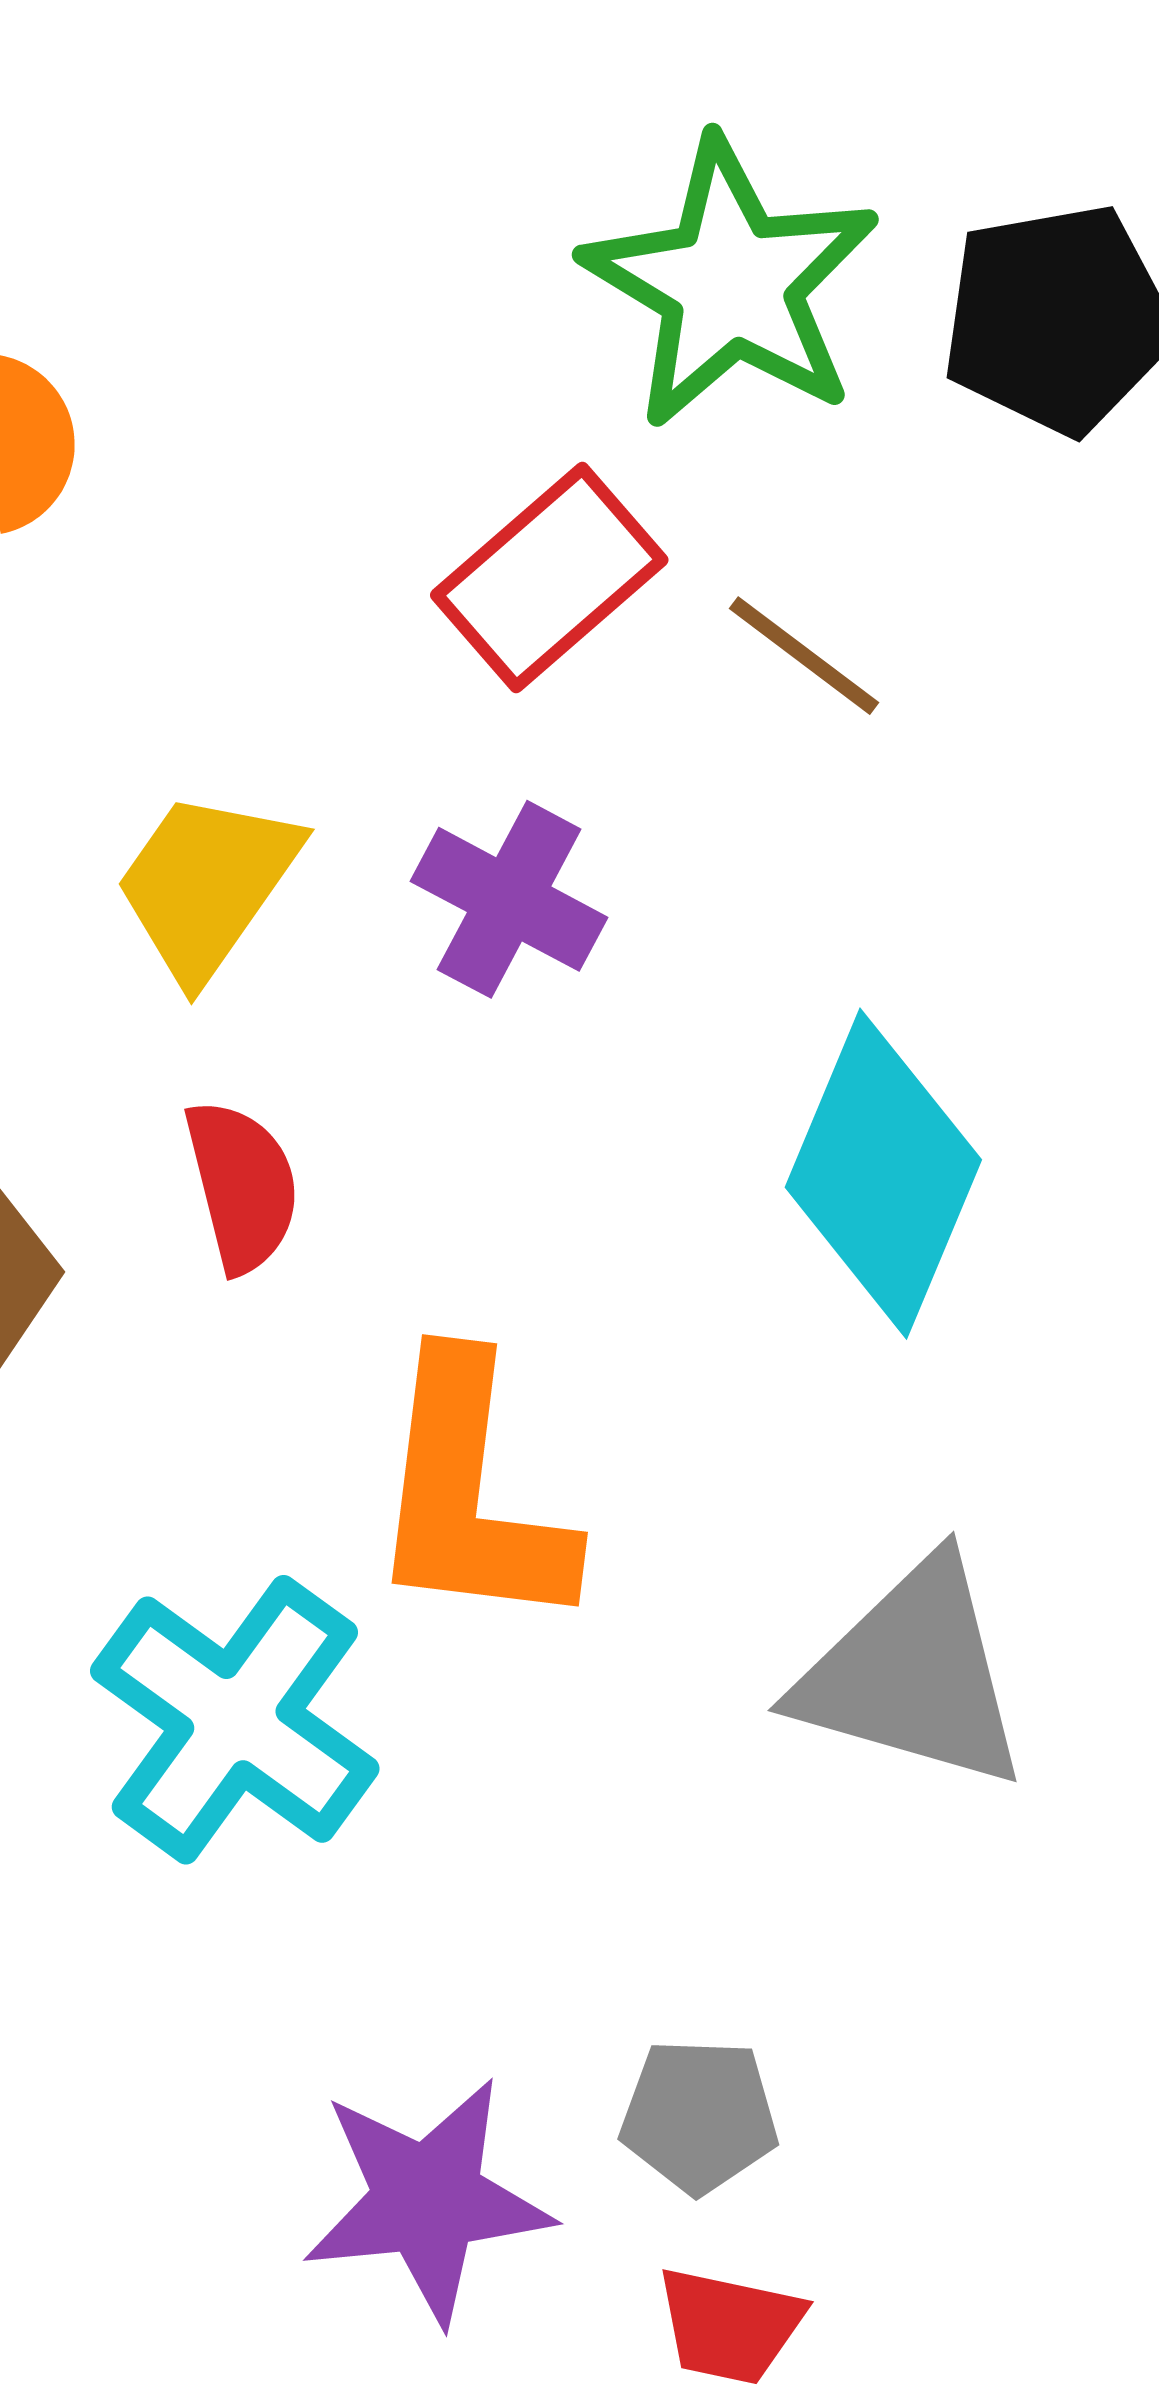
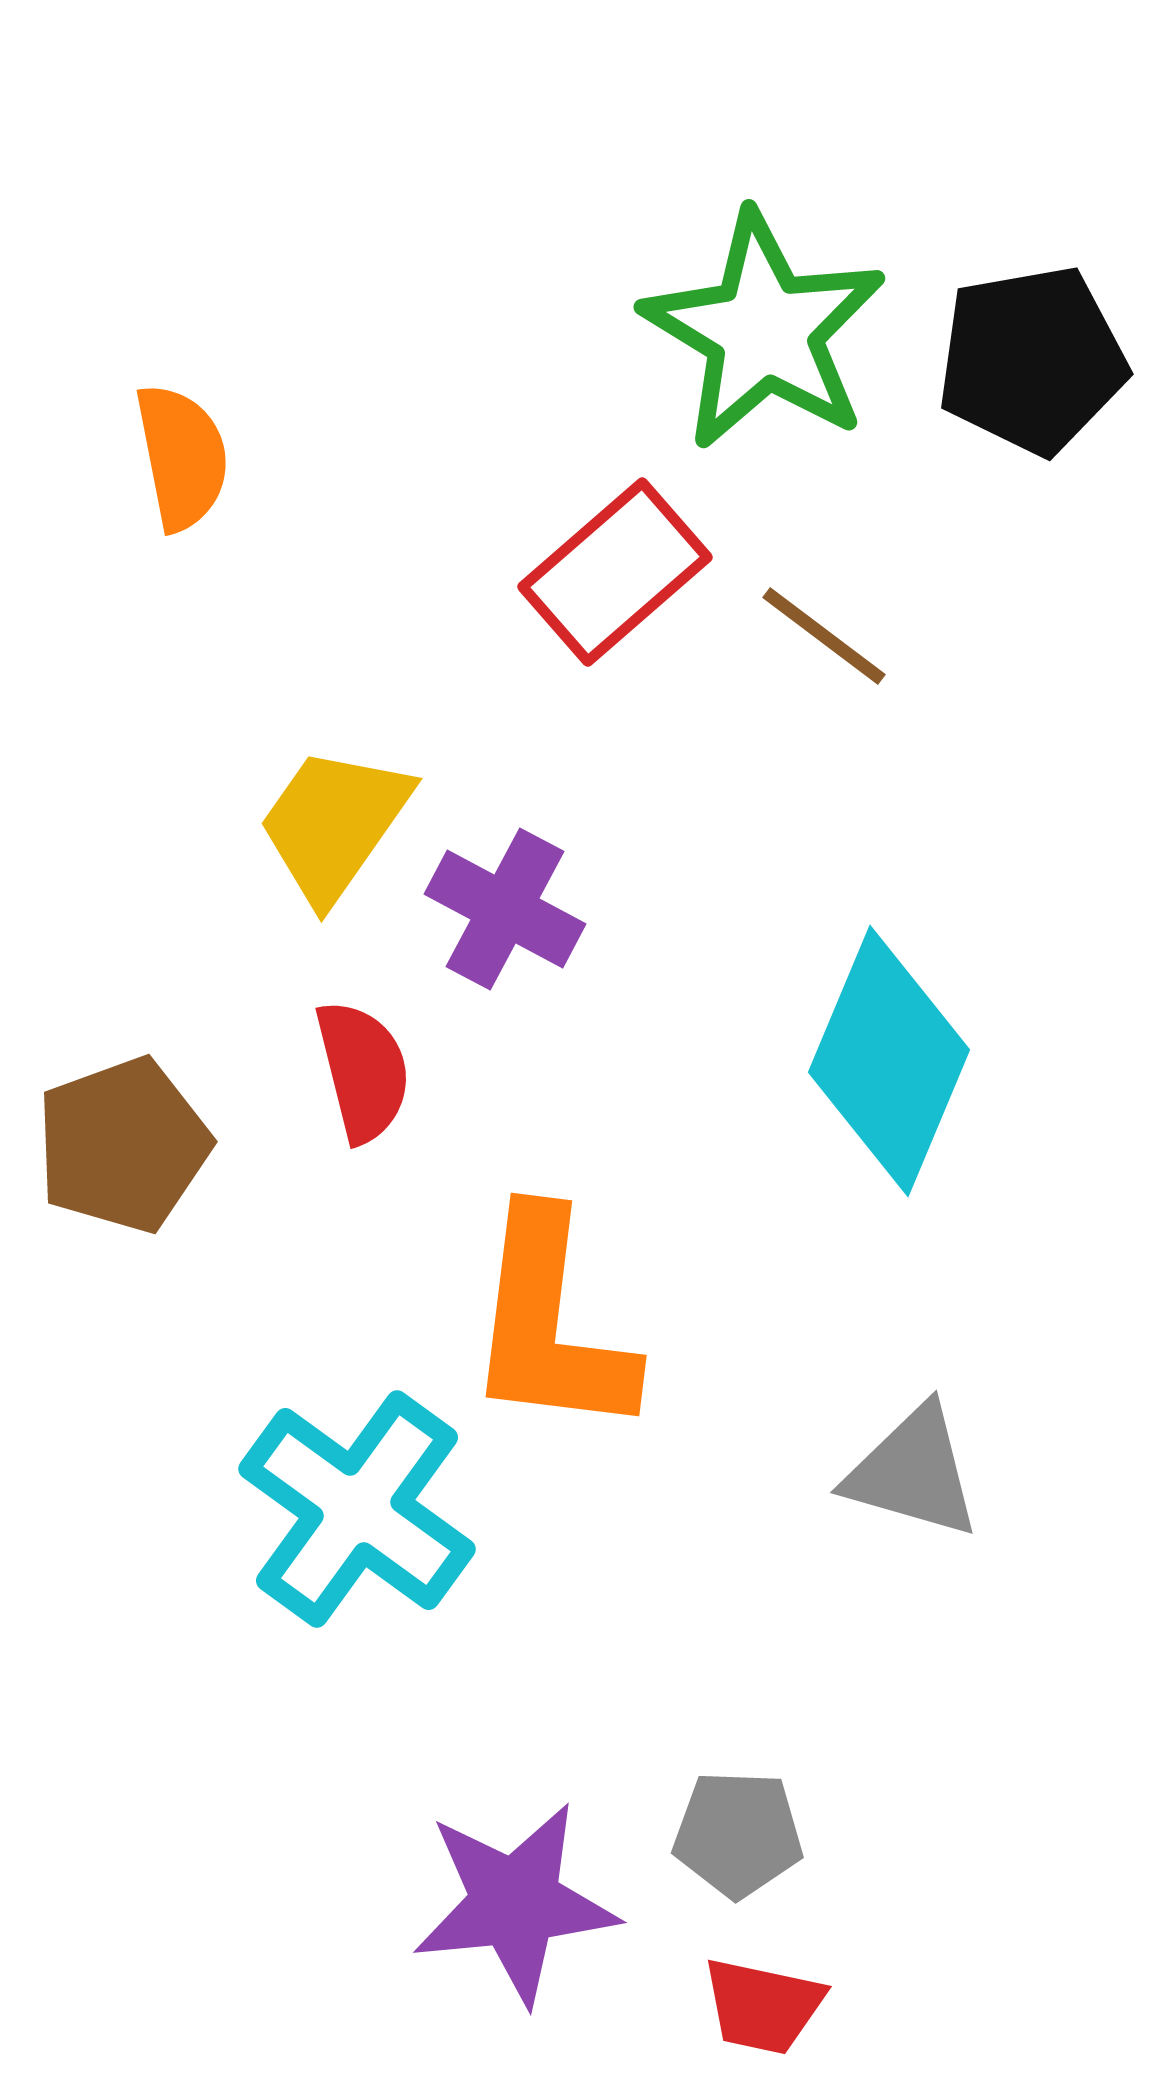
purple cross: (509, 899) -> (505, 909), moved
gray triangle: (913, 1675) -> (913, 1472), size x0.7

